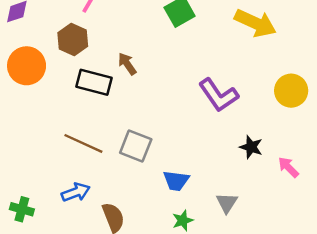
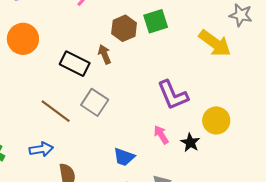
brown hexagon: (73, 39) -> (124, 28), moved
yellow circle: (291, 91) -> (216, 120), moved
gray square: (136, 146) -> (95, 102), moved
pink arrow: (288, 167) -> (161, 135), moved

